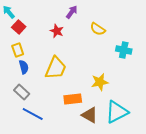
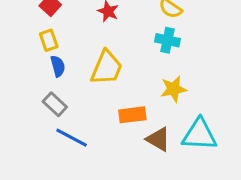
cyan cross: (124, 50) -> (167, 40), moved
cyan triangle: (117, 112) -> (199, 135), turned 30

